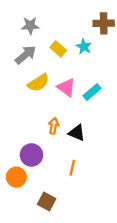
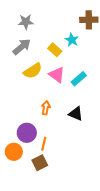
yellow rectangle: (58, 49) -> (55, 50), moved
black triangle: (77, 133) -> (76, 114), moved
orange line: (72, 168) -> (44, 144), moved
brown square: (47, 202) -> (40, 163), moved, turned 35

